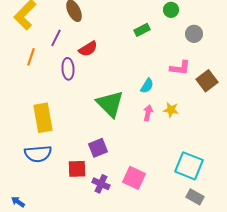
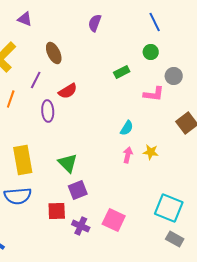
pink L-shape: (180, 68) -> (154, 94), moved
green triangle: (110, 104) -> (68, 163), moved, size x0.7

